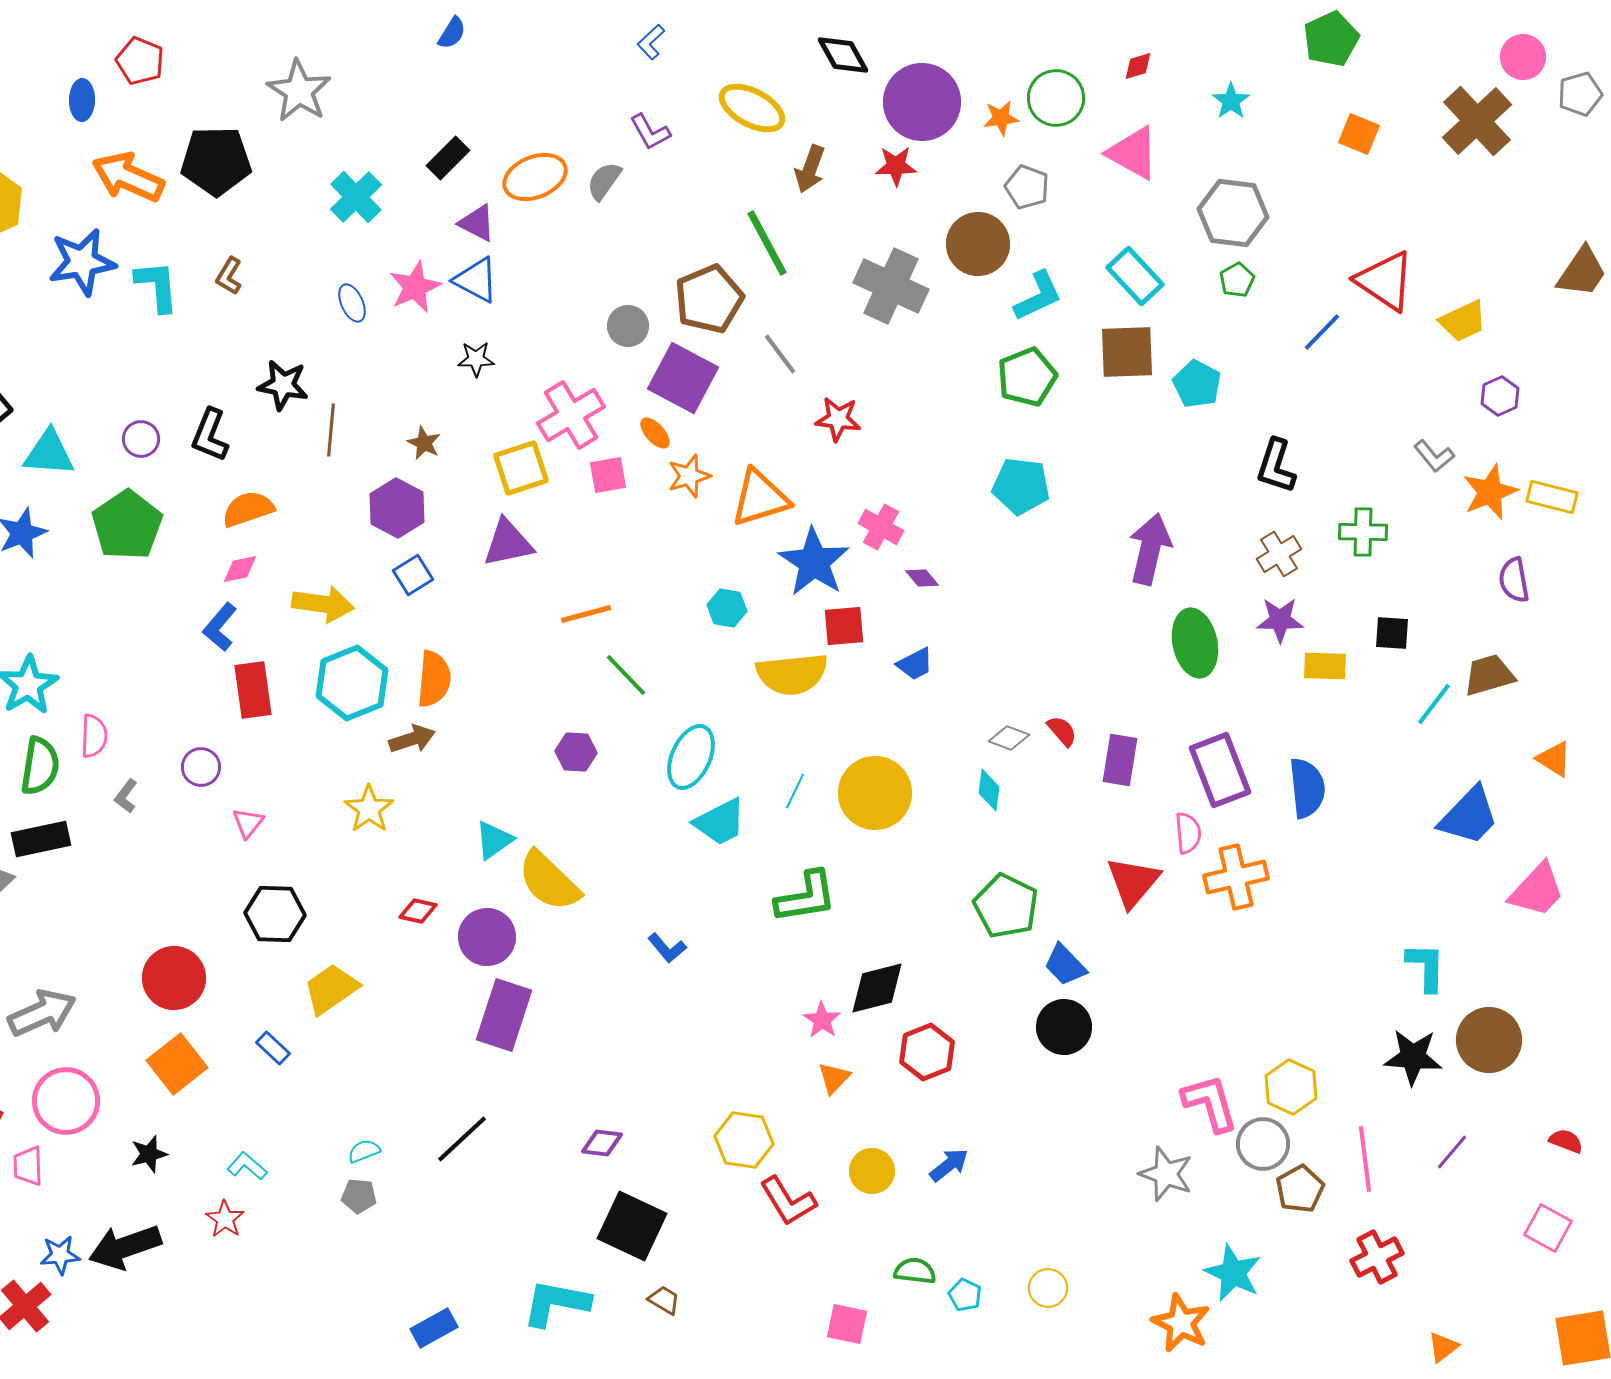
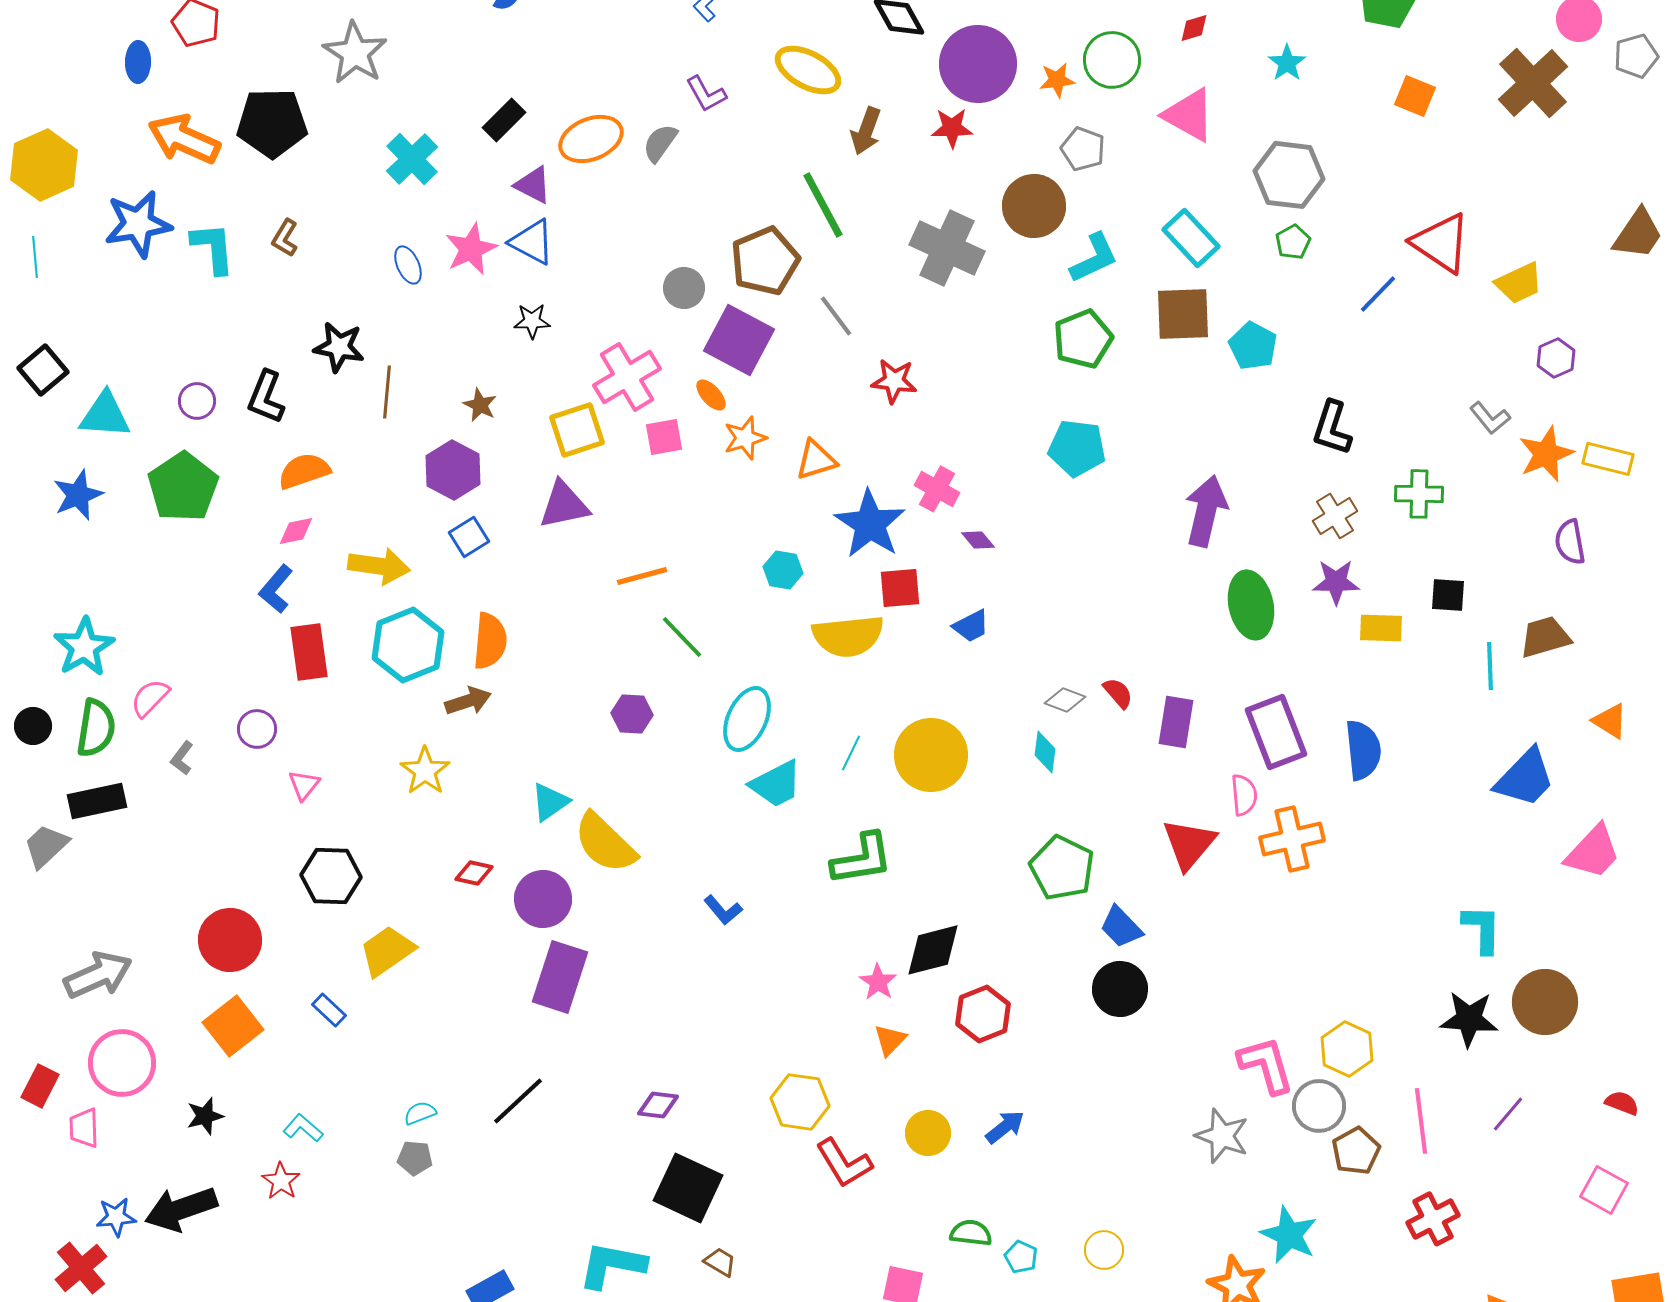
orange triangle: (760, 498) -> (816, 460), size x0.7
cyan line: (1434, 704) -> (1490, 666), turned -39
pink semicircle: (94, 736) -> (150, 698), turned -138

